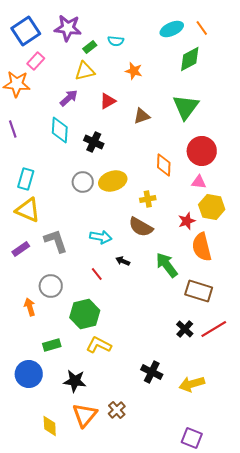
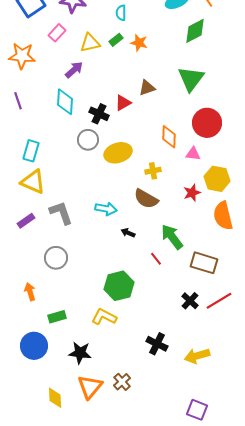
cyan semicircle: (116, 41) -> (121, 13), turned 84
green rectangle: (90, 47) -> (116, 40), moved
pink rectangle: (36, 61) -> (57, 33), moved
red triangle: (108, 101) -> (123, 103), moved
gray circle: (83, 182) -> (88, 140), moved
pink triangle: (199, 182) -> (193, 154), moved
orange semicircle: (202, 247) -> (223, 216), moved
red line: (97, 274) -> (156, 259), moved
orange arrow: (30, 307) -> (30, 292), moved
green hexagon: (85, 314) -> (119, 286), moved

